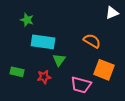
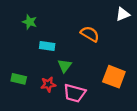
orange semicircle: (92, 41) -> (90, 34), moved
cyan rectangle: (43, 42) -> (47, 46), size x0.6
pink trapezoid: (81, 85) -> (75, 93), moved

